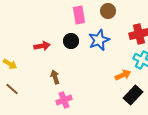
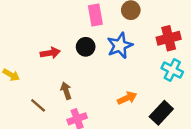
orange arrow: (123, 75) -> (127, 98), moved
brown line: (12, 89) -> (38, 105), moved

